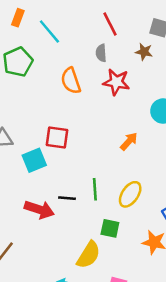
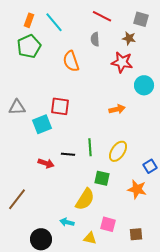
orange rectangle: (18, 18) -> (29, 20), moved
red line: (110, 24) -> (102, 16), turned -36
red star: (116, 82) -> (122, 62), moved
orange arrow: (129, 141) -> (117, 109), turned 35
red arrow: (39, 209) -> (46, 163), size x0.7

